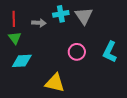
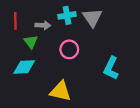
green triangle: (15, 38) -> (31, 42), moved
pink circle: (77, 52) -> (69, 49), moved
cyan L-shape: (110, 52) -> (111, 68), moved

